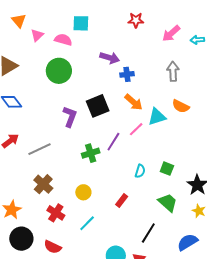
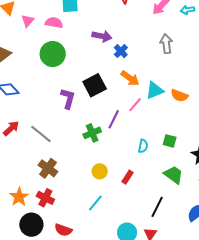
blue cross: (127, 74) -> (121, 51), turned -32
orange semicircle: (181, 106) -> (179, 96), moved
gray line: (40, 149) -> (41, 134), turned 70
yellow circle: (83, 192) -> (100, 171), moved
red cross: (56, 213) -> (45, 198), moved

